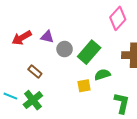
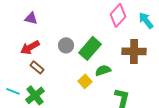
purple triangle: (47, 37) -> (31, 18), moved
red arrow: (22, 38) -> (30, 47), moved
yellow square: (84, 86) -> (85, 81), turned -32

